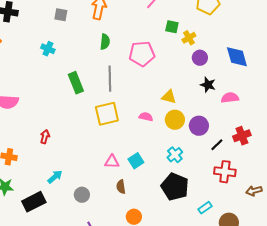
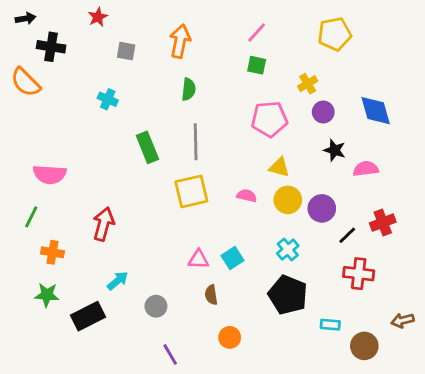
green square: (172, 27) -> (257, 65), moved
pink pentagon: (142, 54) -> (269, 119), moved
red arrow: (45, 137) -> (103, 224), size x1.6
brown arrow: (254, 191) -> (403, 320), moved
cyan rectangle: (205, 208) -> (330, 325), turned 40

